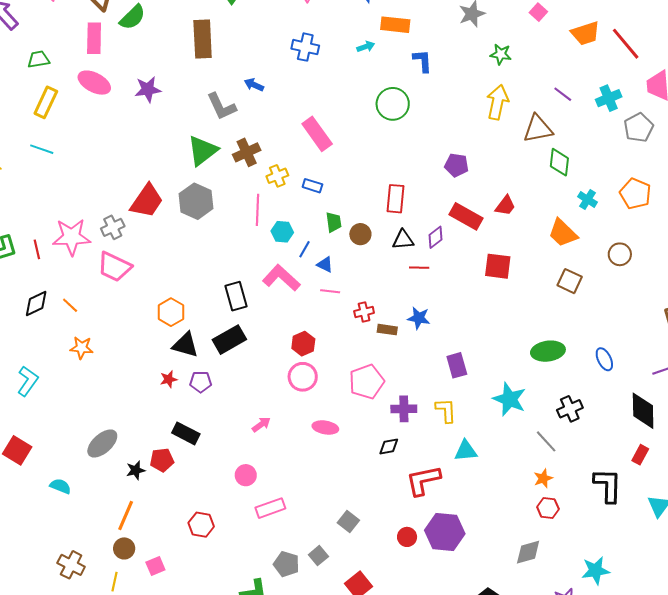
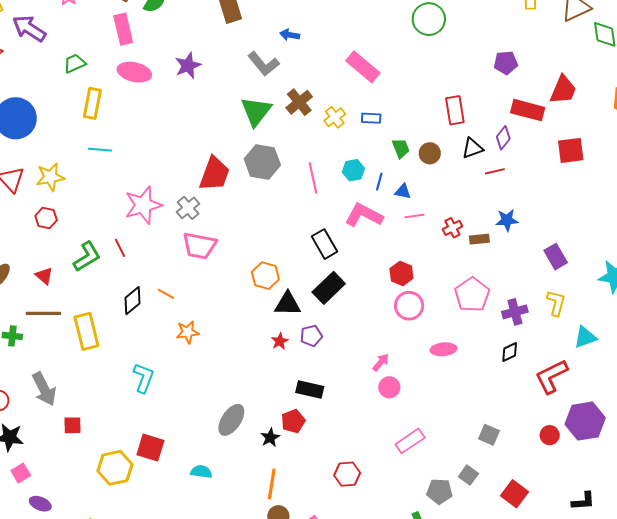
red trapezoid: (505, 206) -> (563, 90), size x1.4
pink line: (257, 210) -> (313, 178), moved
pink star: (71, 237) -> (143, 205), moved
yellow L-shape: (446, 410) -> (556, 303), turned 32
pink circle: (246, 475) -> (389, 387), moved

